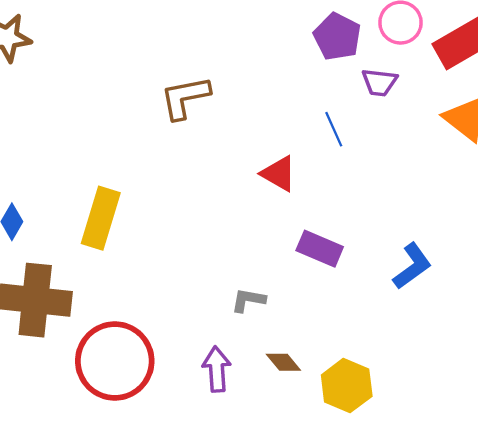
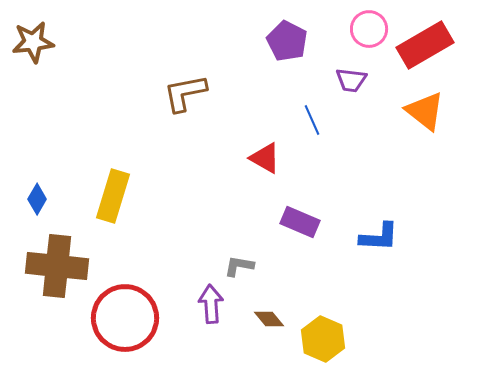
purple pentagon: (337, 37) -> (287, 41), moved
blue L-shape: (412, 266) -> (379, 237), turned 39
purple arrow: (217, 369) -> (211, 304), moved

